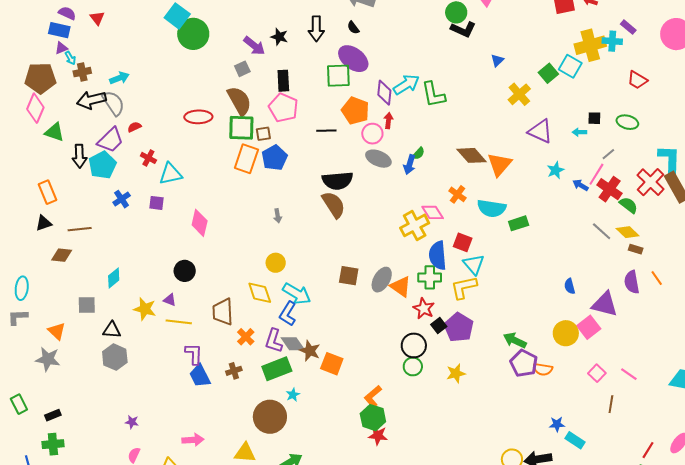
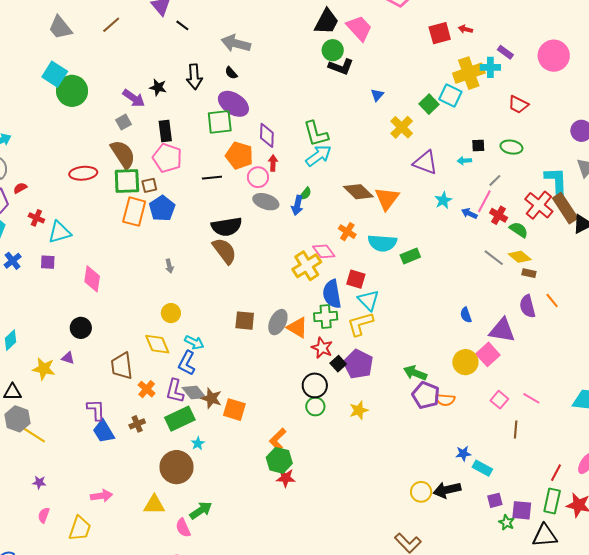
cyan arrow: (406, 85) -> (319, 156), moved
red cross: (610, 189) -> (499, 215), size x0.7
cyan arrow: (297, 294) -> (194, 342), size x0.7
yellow line: (179, 322) -> (34, 435), moved, turned 30

